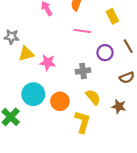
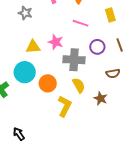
gray star: (12, 37) -> (25, 13), moved
yellow triangle: (26, 54) -> (33, 47), moved
pink star: (48, 62) -> (56, 42), moved
gray cross: (83, 71) -> (74, 60), size x1.5

